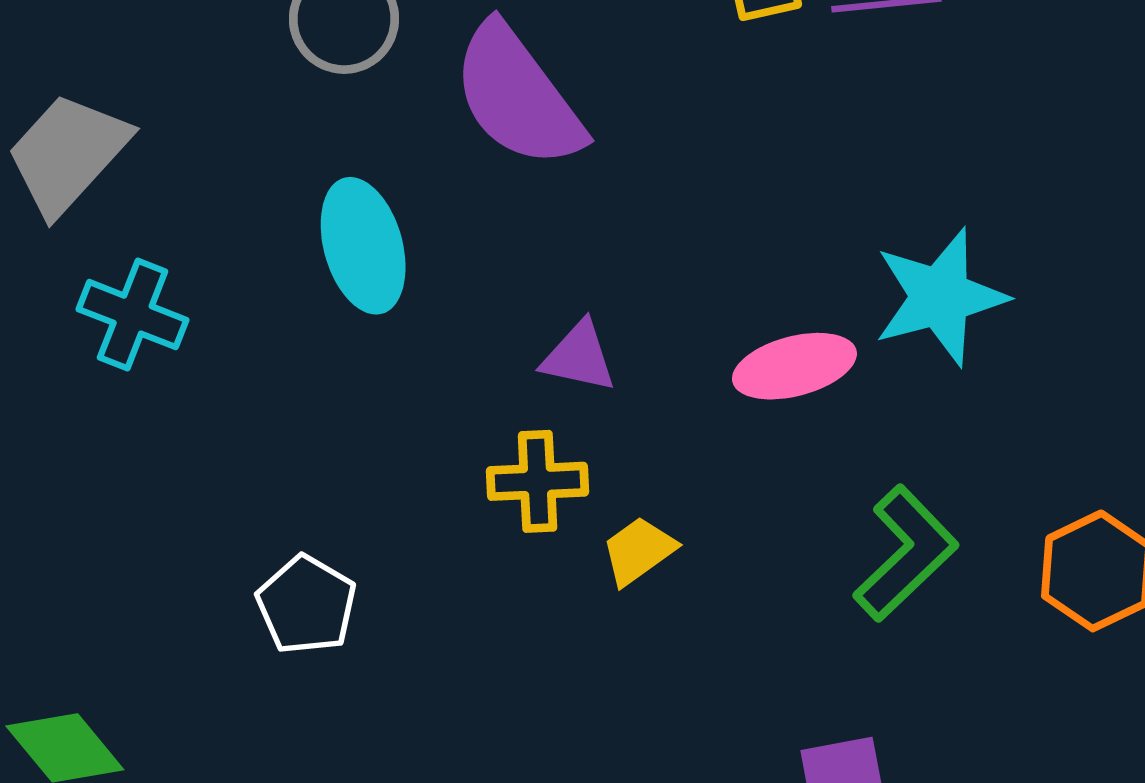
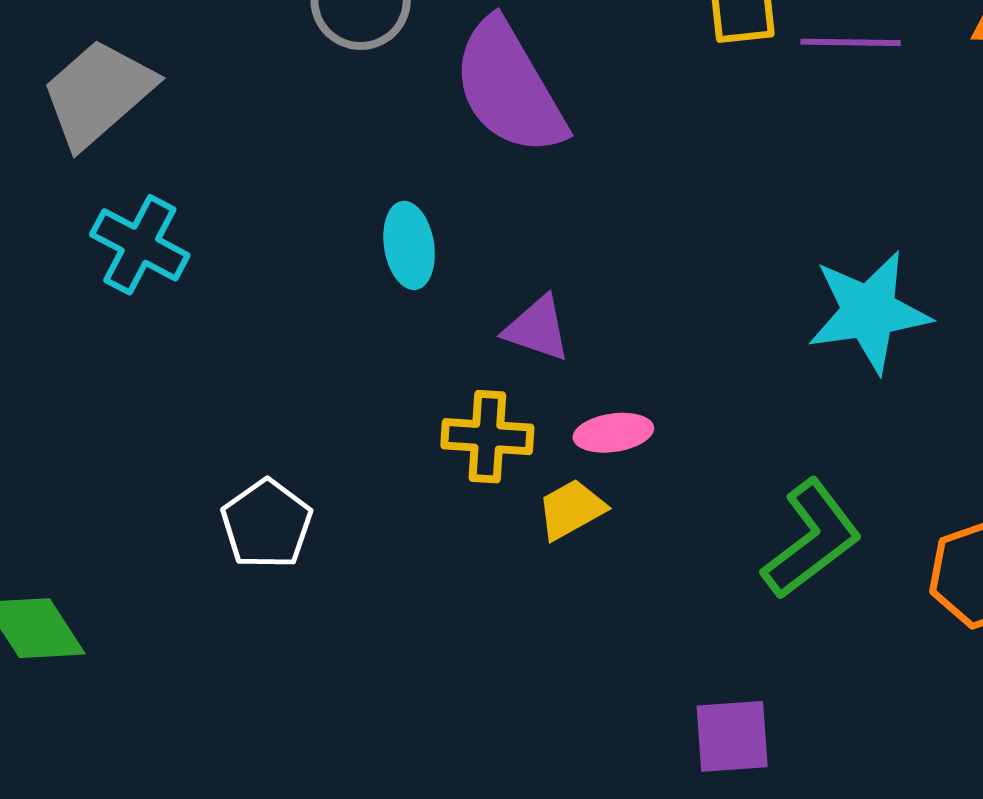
cyan ellipse: (363, 246) -> (409, 245), moved, size x0.7
pink ellipse: (794, 366) -> (613, 433), moved, size x0.7

